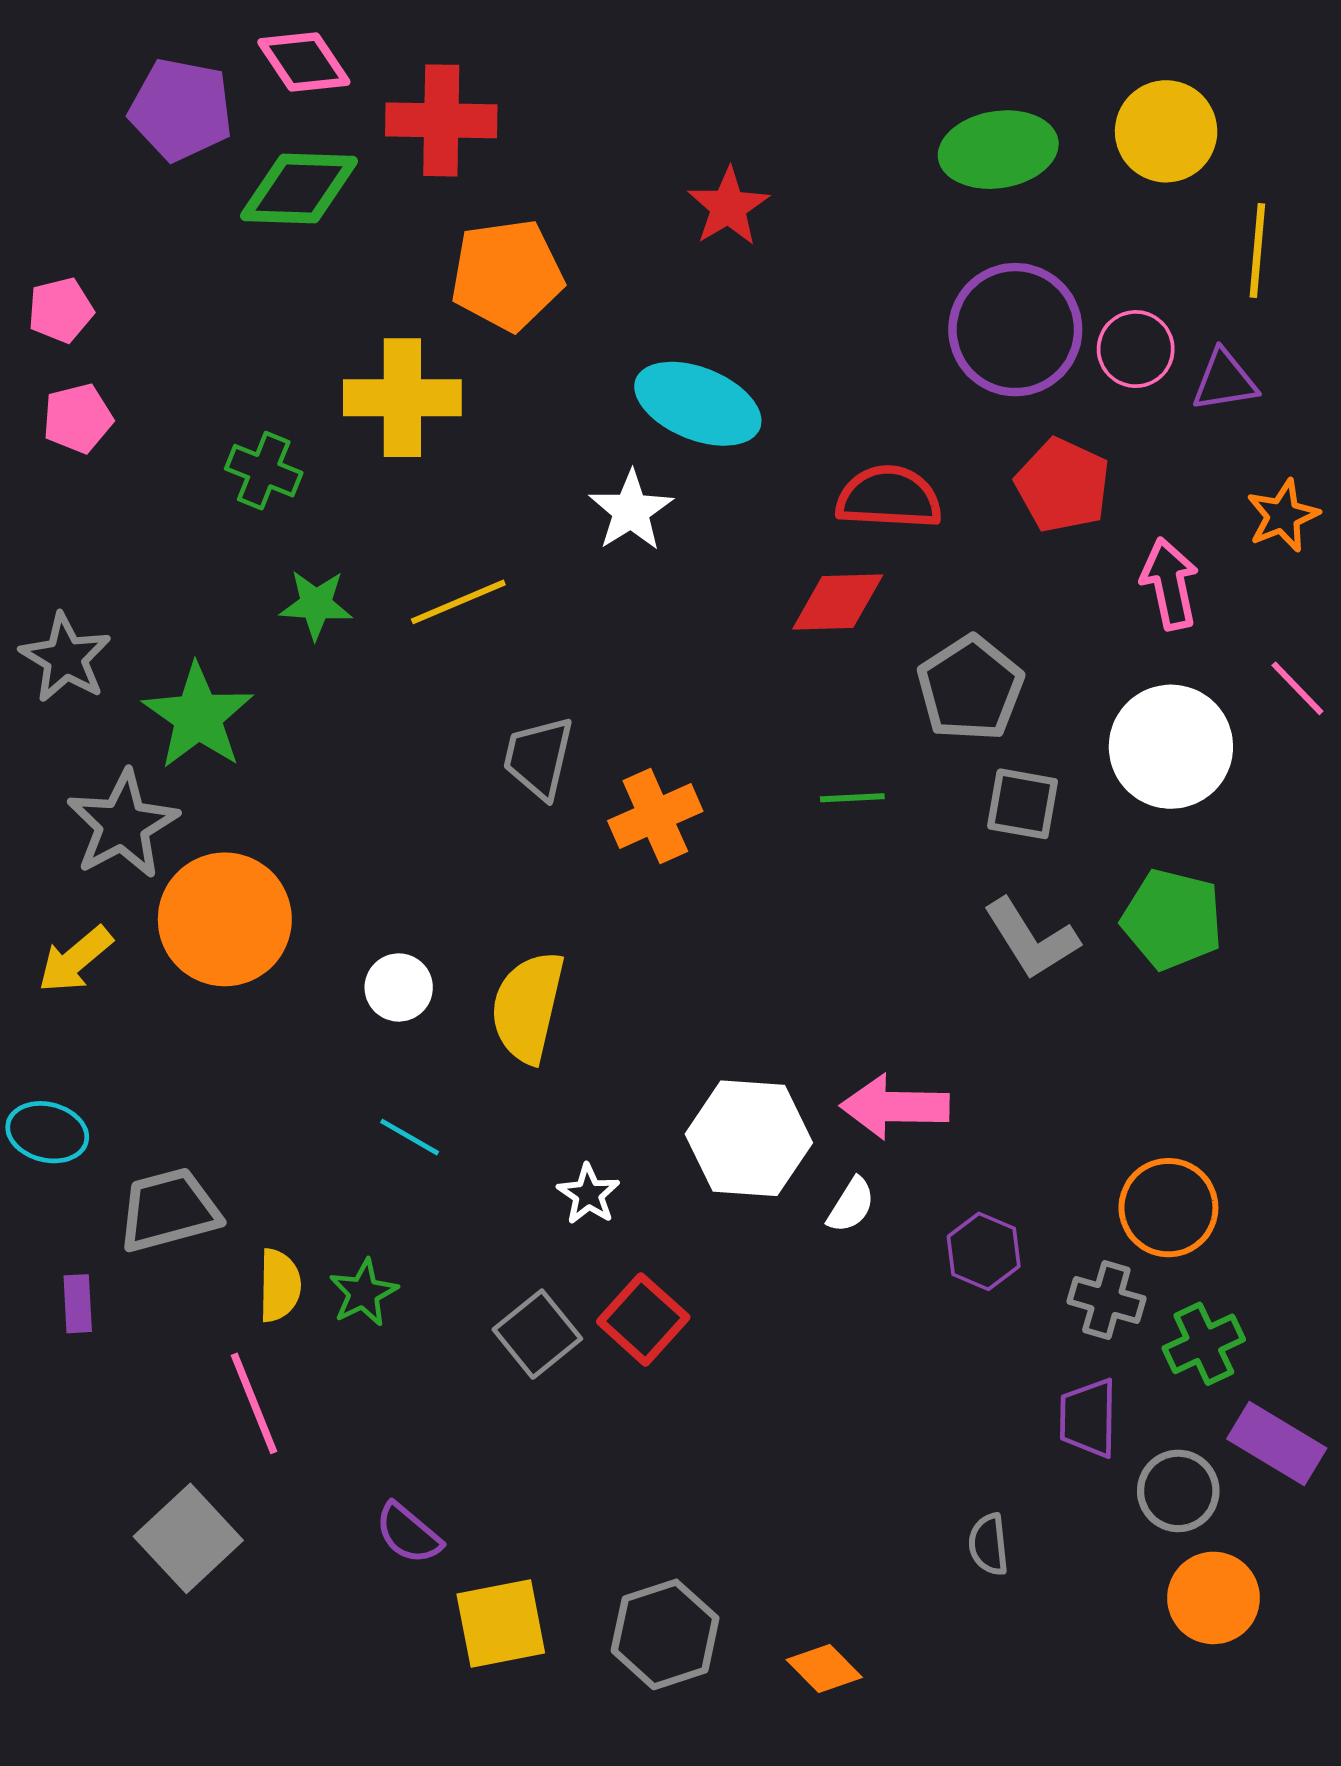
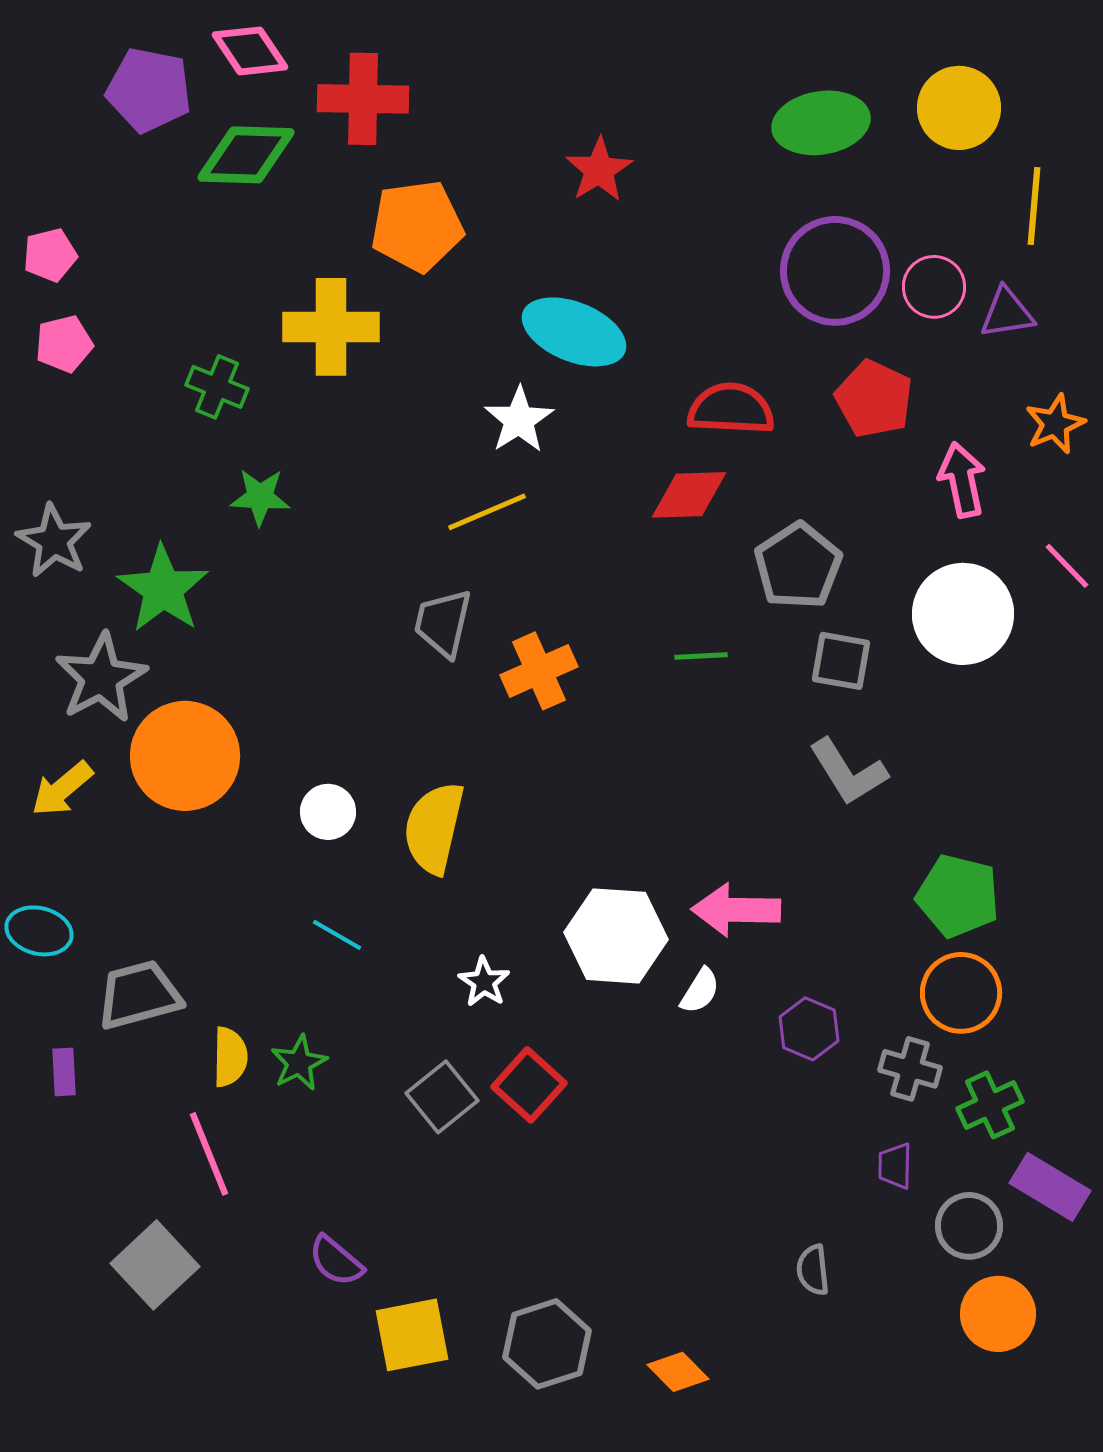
yellow line: (458, 602) -> (487, 512), moved
green pentagon: (1172, 919) -> (958, 896), moved
purple trapezoid: (1088, 1418) -> (895, 1166), size x0.7

